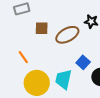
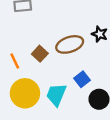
brown square: (42, 28) -> (40, 54), moved, turned 32

